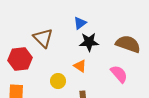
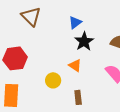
brown triangle: (43, 38) -> (31, 16), moved
black star: (89, 42) -> (84, 41), turned -30

